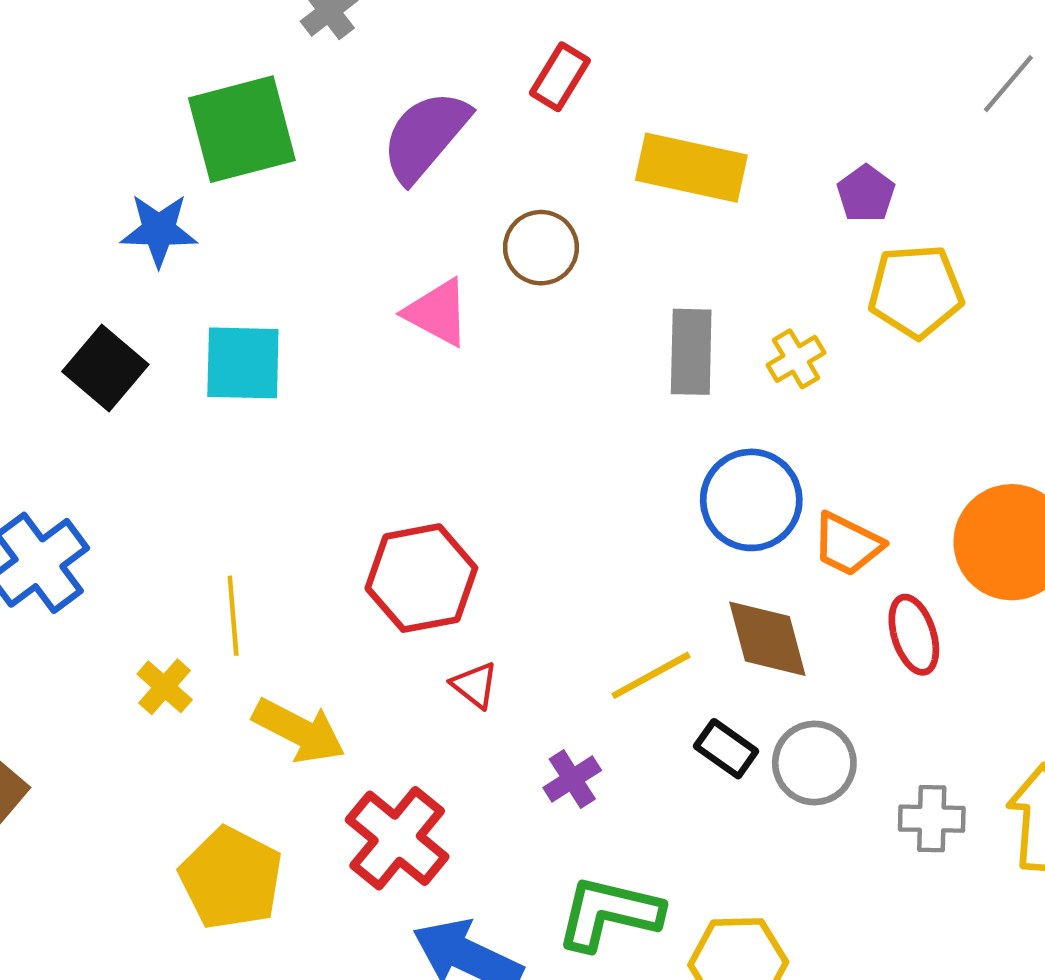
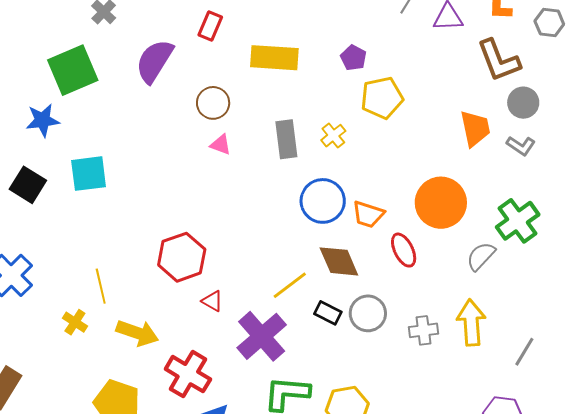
pink triangle: (437, 313) -> (221, 145), moved, size x0.7
purple cross: (572, 779) -> (262, 336), size x2.0

